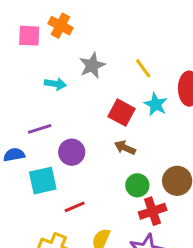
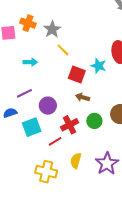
gray star: (92, 65) -> (52, 29), moved
yellow line: (143, 68) -> (63, 50), moved
red cross: (153, 211) -> (70, 125), moved

